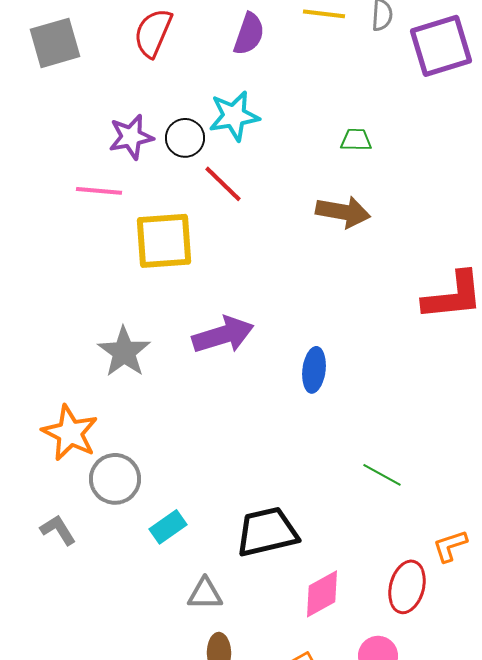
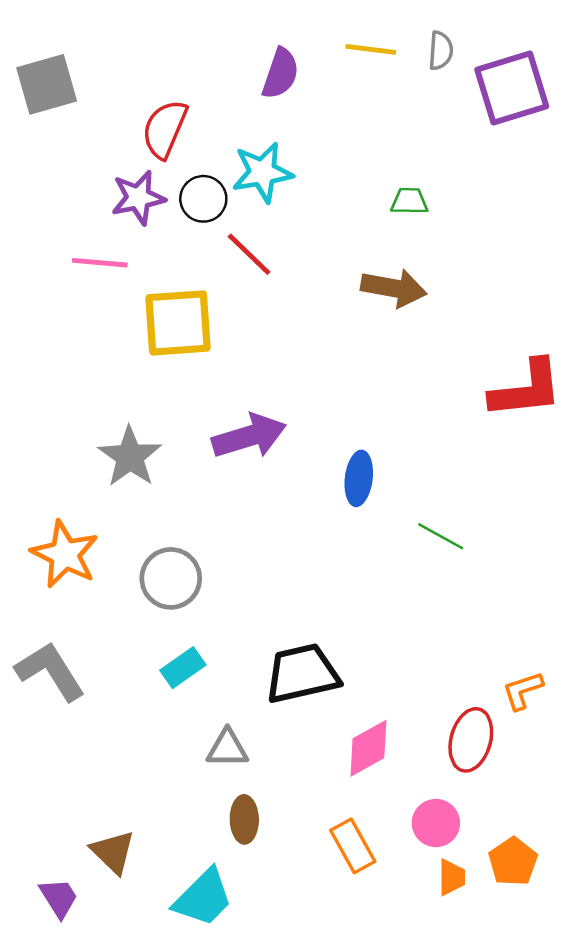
red semicircle: (153, 33) -> (165, 129), moved
green line: (382, 475) -> (441, 536), moved
gray circle: (115, 479) -> (171, 578), moved
gray L-shape: (58, 530) -> (50, 671), size x1.6

